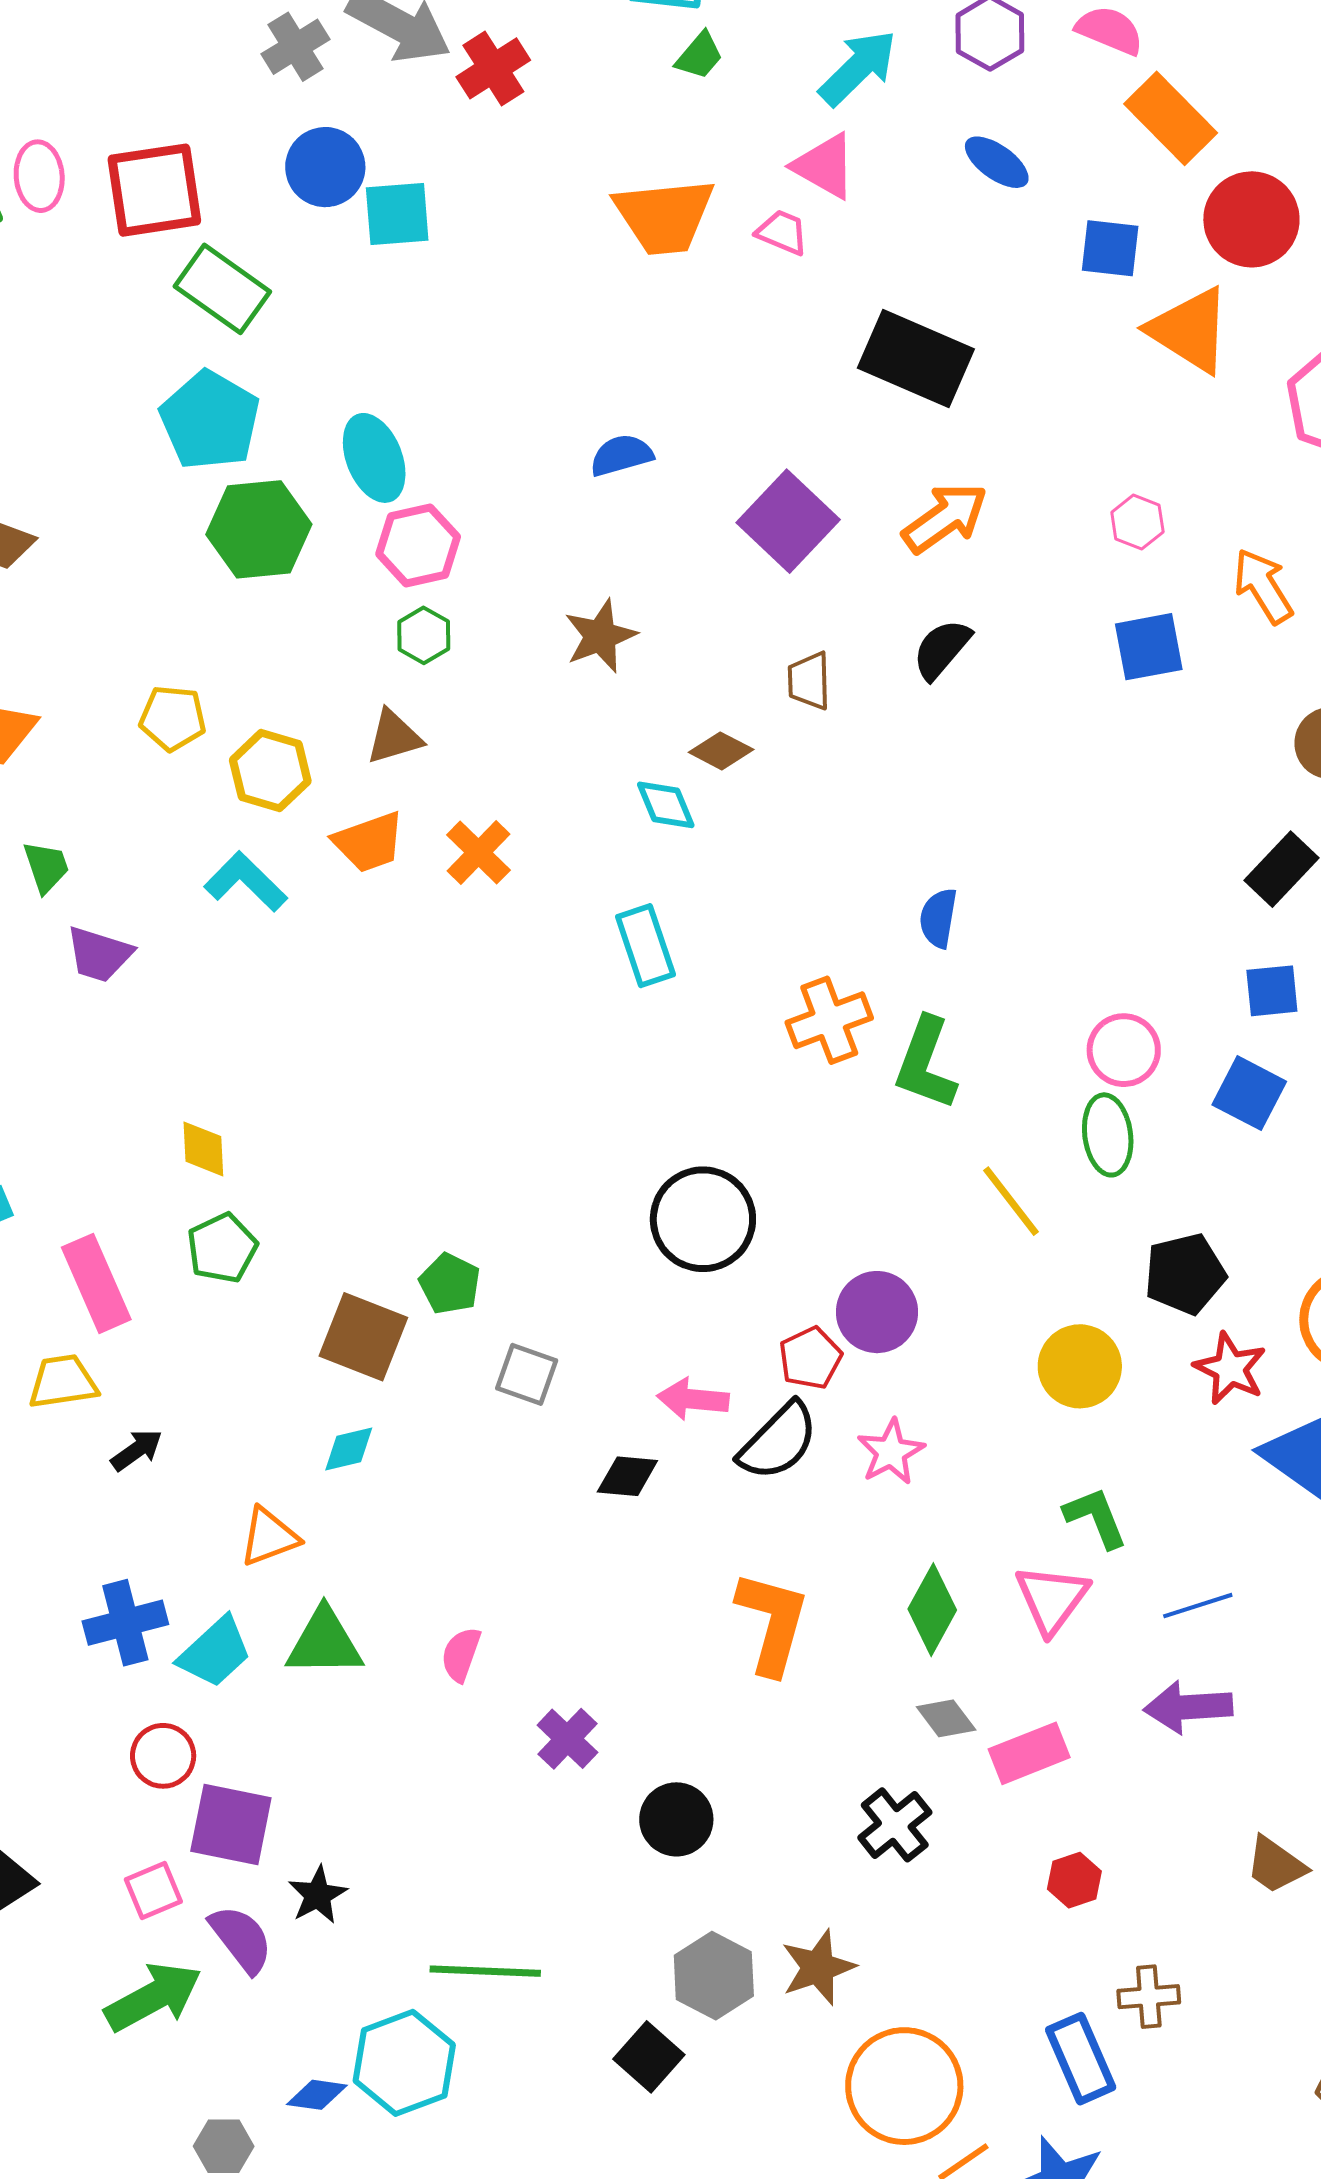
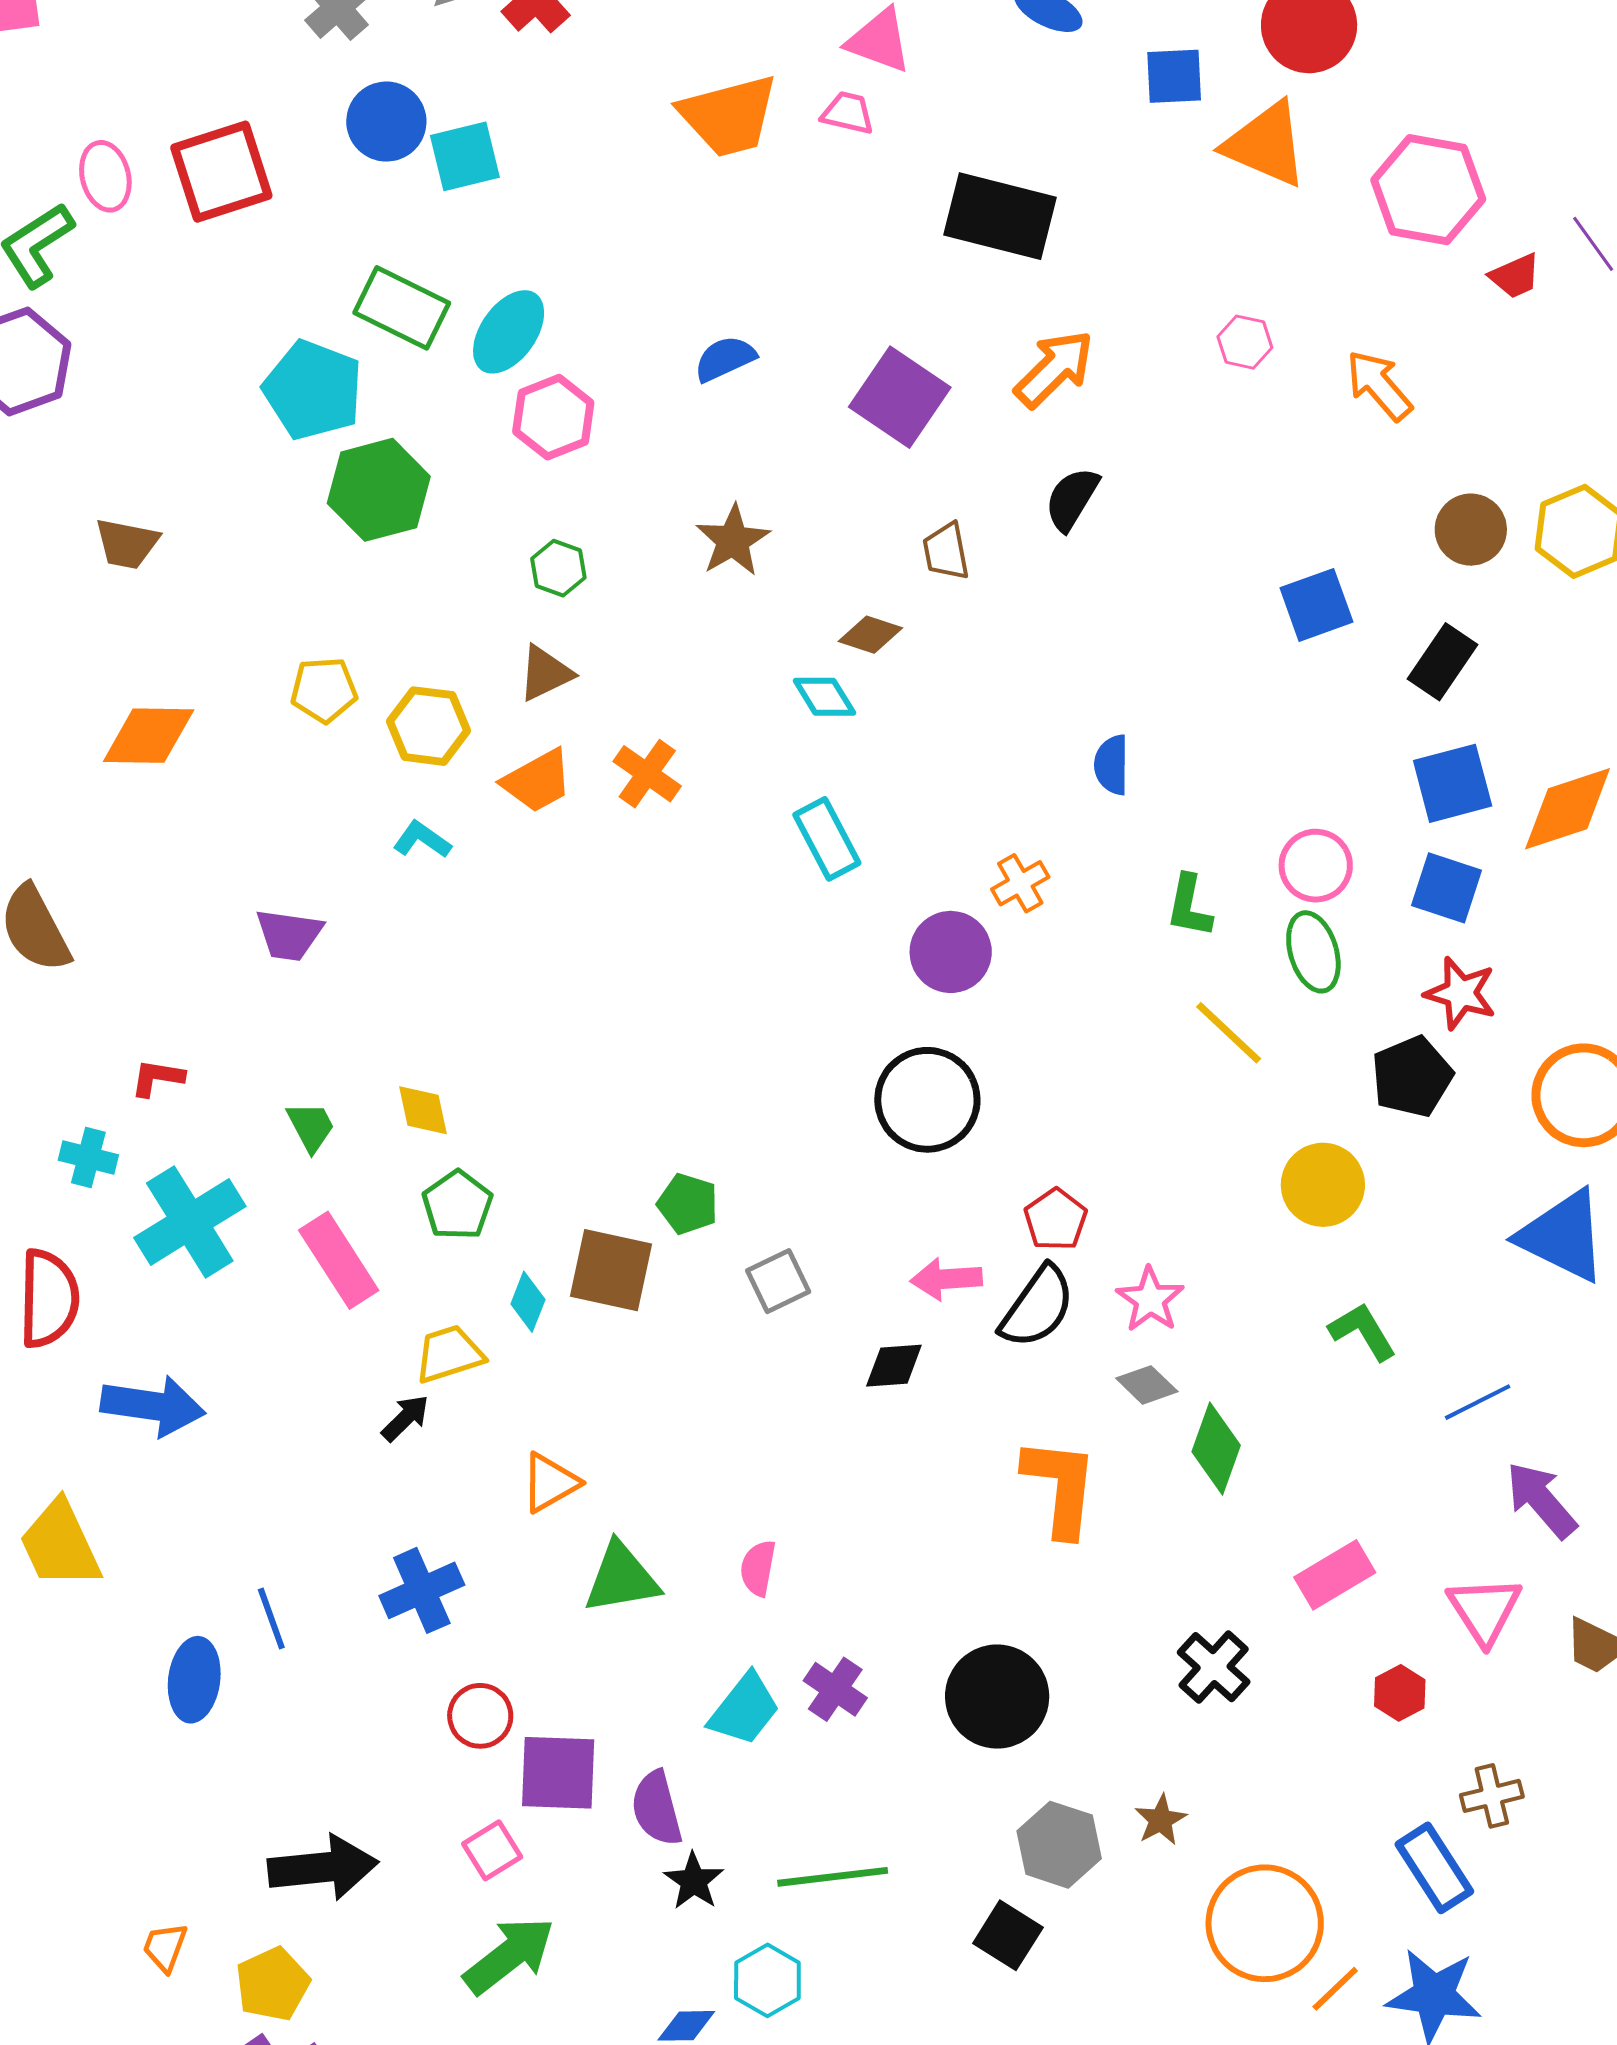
green rectangle: (222, 289) -> (402, 308), moved
cyan ellipse: (374, 458) -> (509, 332), moved, turned 66
pink hexagon: (418, 545) -> (553, 417), moved
blue square: (1149, 647) -> (1316, 605), moved
green trapezoid: (46, 867) -> (311, 1127), moved
cyan L-shape: (246, 882) -> (422, 840), size x0.7
blue square: (1272, 991) -> (1453, 783), size x1.4
orange cross: (829, 1020) -> (1020, 883), size x0.7
green L-shape: (926, 1064) -> (1189, 906), moved, size x0.7
purple circle: (877, 1312) -> (951, 952), moved
red star: (1230, 1369) -> (1461, 993), moved
gray square: (527, 1374) -> (778, 1281), turned -36
yellow trapezoid: (63, 1382) -> (449, 1354), moved
cyan diamond: (349, 1449) -> (528, 1302), moved, turned -46
pink triangle: (1052, 1599) -> (1484, 1610), moved
cyan trapezoid: (215, 1652) -> (744, 1709), moved
purple arrow: (1188, 1707) -> (1541, 1500), moved, turned 62
gray diamond: (946, 1718) -> (1147, 1385), moved
purple cross: (567, 1739) -> (835, 1689), moved
black circle: (676, 1819) -> (997, 1697), size x1.4
black star: (318, 1895) -> (694, 1881), moved
purple semicircle: (241, 1939) -> (657, 1808), moved, turned -148
brown star: (818, 1967) -> (1161, 1820), size x0.7
cyan hexagon: (404, 2063) -> (767, 1980), size x0.7

